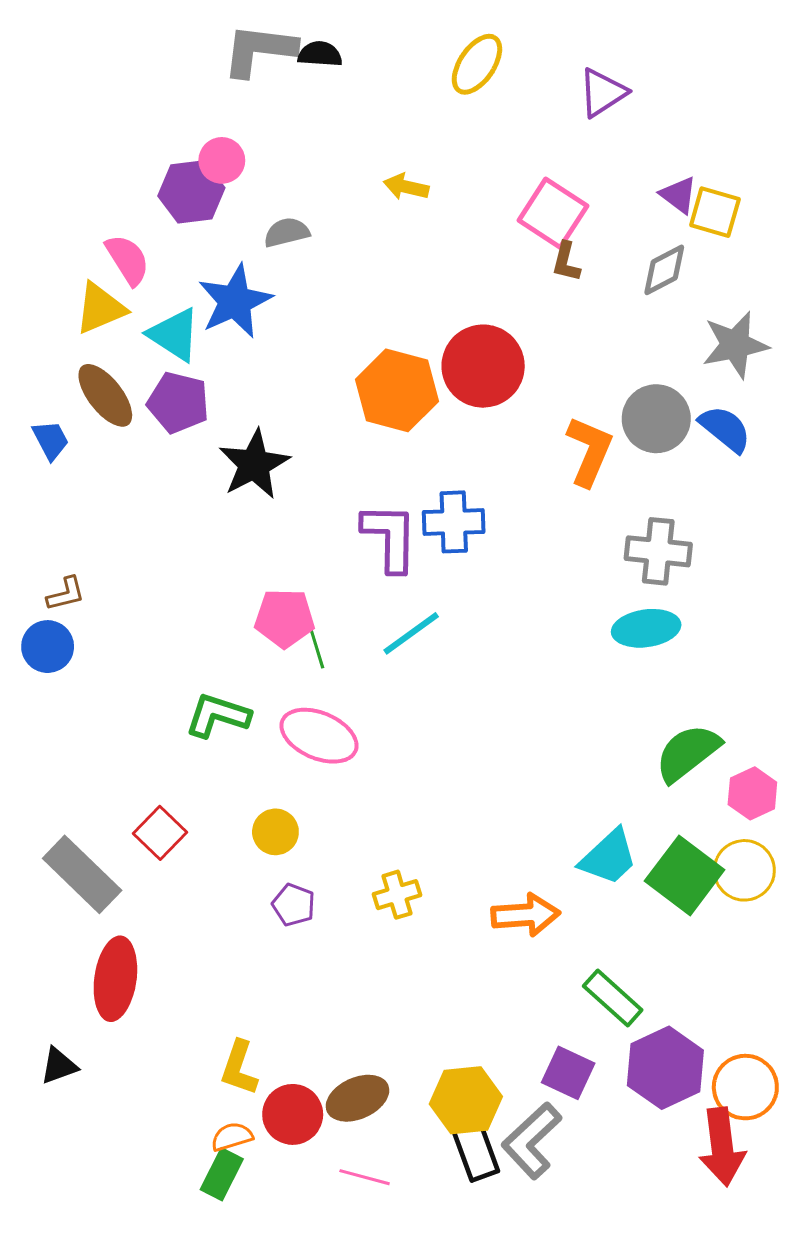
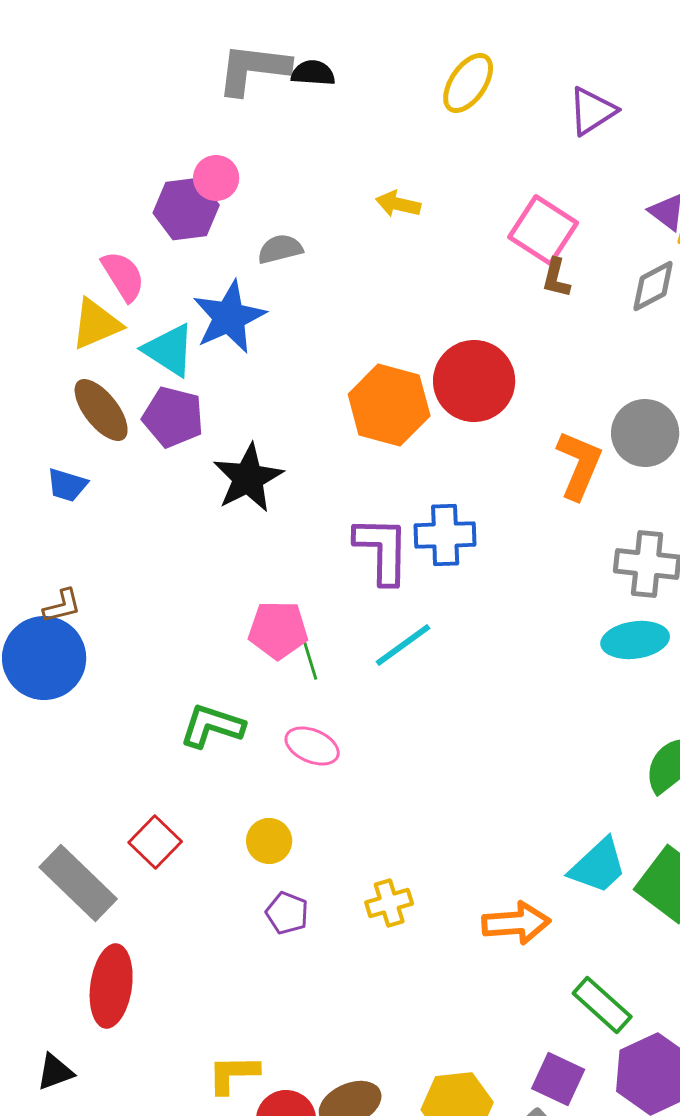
blue trapezoid: (51, 440) -> (67, 485), moved, turned 135
blue circle: (48, 647) -> (44, 658), size x1.6
pink ellipse: (319, 736) -> (312, 746), size x0.7
yellow L-shape: (239, 1068) -> (233, 1074), turned 70

